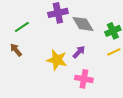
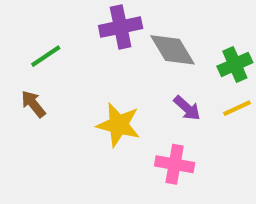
purple arrow: (79, 52) -> (187, 108), moved, turned 88

